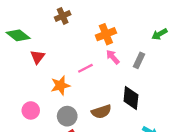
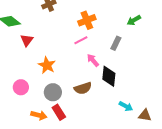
pink arrow: (113, 57) -> (93, 60), moved
pink line: (85, 68) -> (81, 40), moved
orange star: (60, 85) -> (47, 65), turned -30

